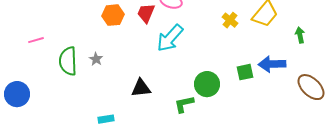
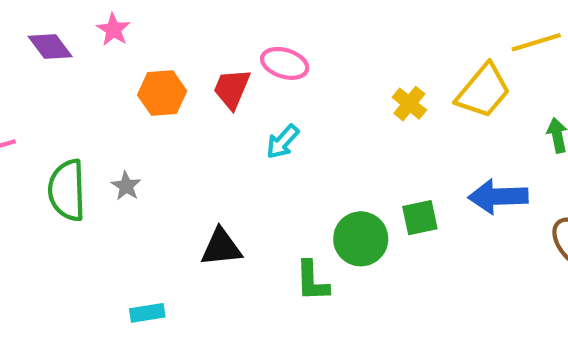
cyan arrow: (170, 38) -> (283, 142), size x0.6
green square: (245, 72) -> (420, 218), moved
green L-shape: (184, 104) -> (312, 281), turned -80

